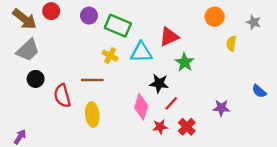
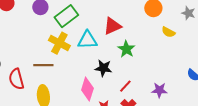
green rectangle: (118, 26) -> (66, 16), turned -60
yellow semicircle: (231, 43) -> (168, 32), turned -72
yellow cross: (110, 56) -> (59, 43), size x1.5
red line: (171, 103) -> (125, 86), moved

